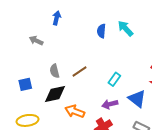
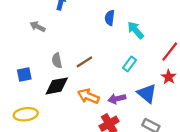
cyan arrow: (125, 28) -> (136, 30), moved
cyan rectangle: (114, 79) -> (130, 64), moved
orange arrow: (75, 111) -> (88, 96), moved

